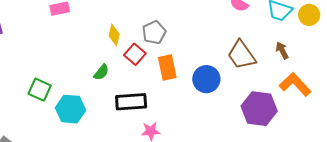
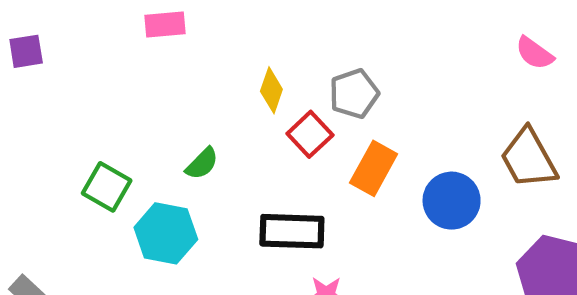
orange rectangle: (167, 67) -> (374, 168), turned 35
green semicircle: (101, 72) -> (202, 164), moved

